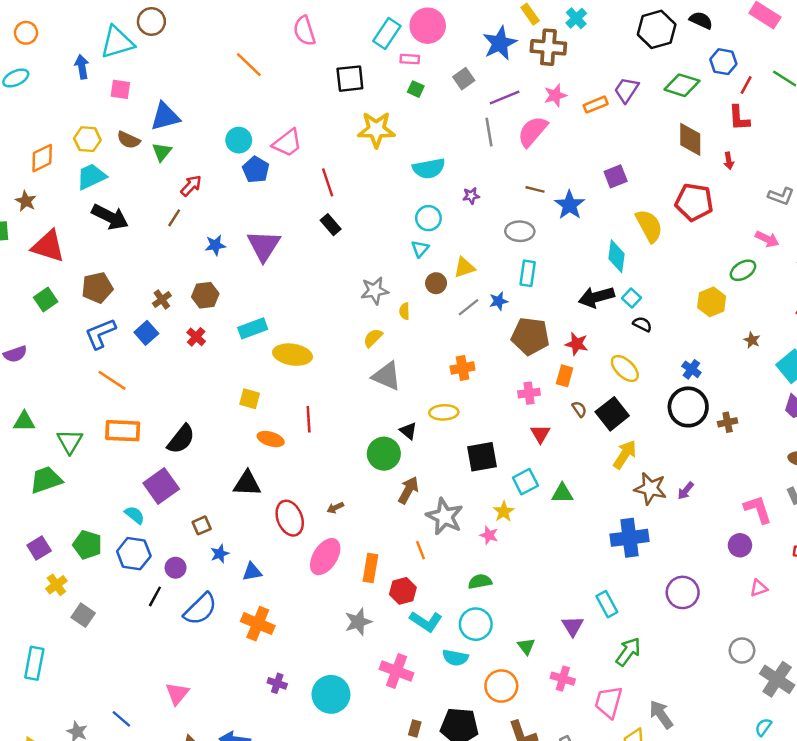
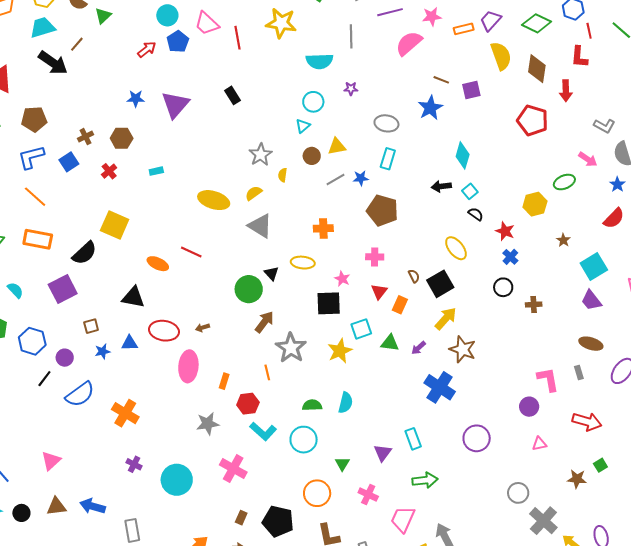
red line: (746, 85) -> (589, 31), turned -49
gray line: (489, 132) -> (351, 36), moved
pink trapezoid: (287, 143) -> (207, 23), turned 72
red arrow: (729, 161) -> (566, 91), size x1.5
red line: (328, 182) -> (237, 38), moved
red arrow: (191, 186) -> (147, 49), moved
brown line: (535, 189) -> (441, 80), moved
brown line: (174, 218) -> (77, 44), moved
yellow semicircle: (649, 226) -> (501, 56), moved
gray star: (375, 291) -> (261, 155), turned -30
black arrow: (596, 297) -> (441, 186), size x0.7
cyan rectangle: (253, 328) -> (156, 171), size x0.6
red star: (577, 344) -> (505, 231), moved
yellow ellipse: (293, 355) -> (214, 200), moved
orange rectangle: (565, 376) -> (400, 305), moved
yellow square: (250, 399) -> (115, 225), moved, size x1.6
black circle: (688, 407) -> (503, 287), size x0.6
red line: (309, 419) -> (191, 252), turned -70
purple arrow: (686, 491) -> (419, 348), moved
yellow star: (504, 512) -> (340, 351), size x1.4
cyan semicircle: (135, 515) -> (15, 290), moved
red ellipse: (290, 518) -> (164, 331), turned -68
pink star: (489, 535) -> (342, 279), moved
blue cross: (629, 538) -> (440, 387), turned 32
pink ellipse: (325, 557) -> (188, 366), turned -36
orange rectangle: (370, 568) -> (224, 381), size x0.7
blue triangle: (252, 572) -> (130, 343), moved
green arrow: (628, 652) -> (425, 480), turned 40
cyan semicircle: (455, 658) -> (346, 403), moved, turned -95

